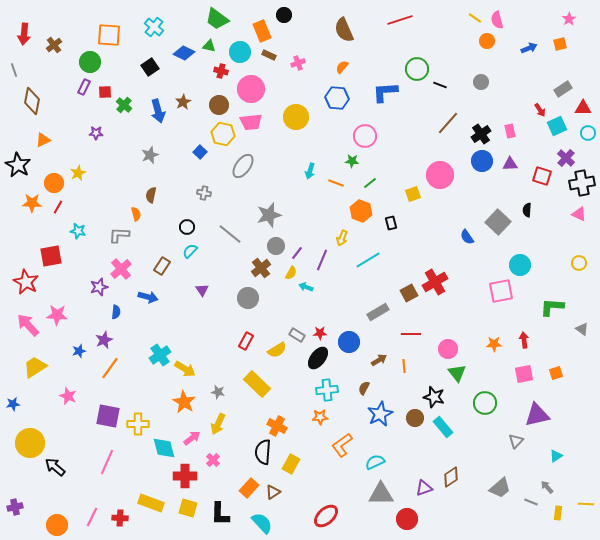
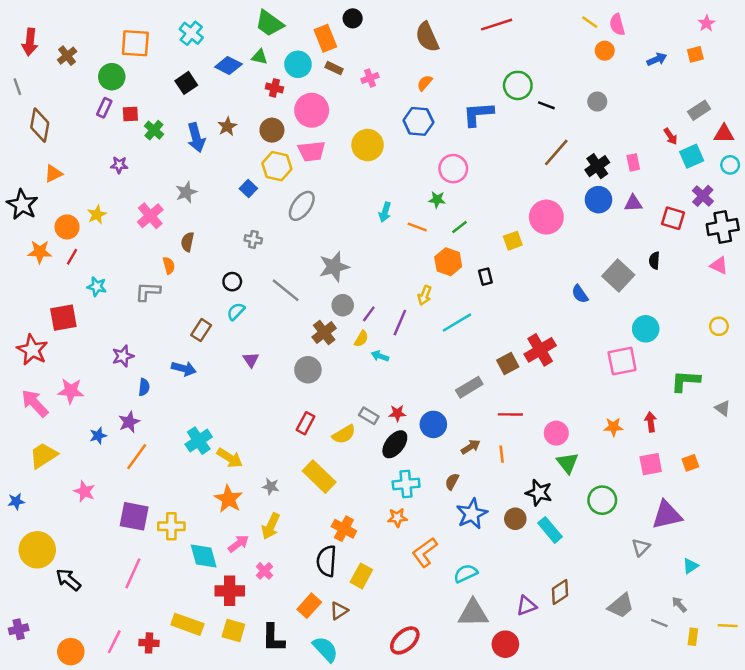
pink cross: (121, 269) -> (150, 216), moved

